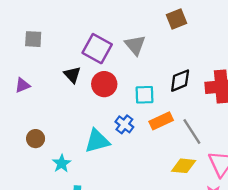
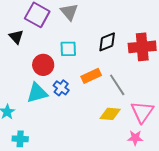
red circle: (104, 84) -> (43, 65), moved
cyan square: (145, 95) -> (68, 49), moved
blue cross: (124, 124) -> (61, 88), moved

